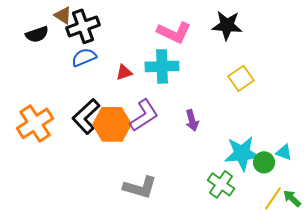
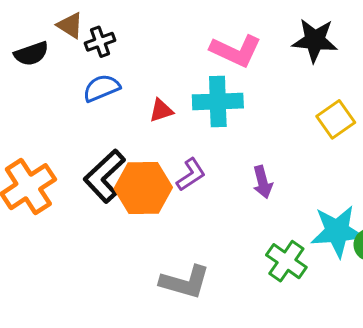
black cross: (83, 26) -> (100, 42), size x0.6
purple L-shape: (144, 115) -> (191, 175), size x0.7
green cross: (221, 184) -> (286, 261), moved

